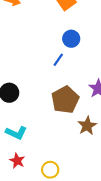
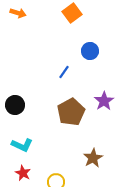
blue circle: (71, 39) -> (90, 51), moved
brown star: (87, 126) -> (93, 158), moved

